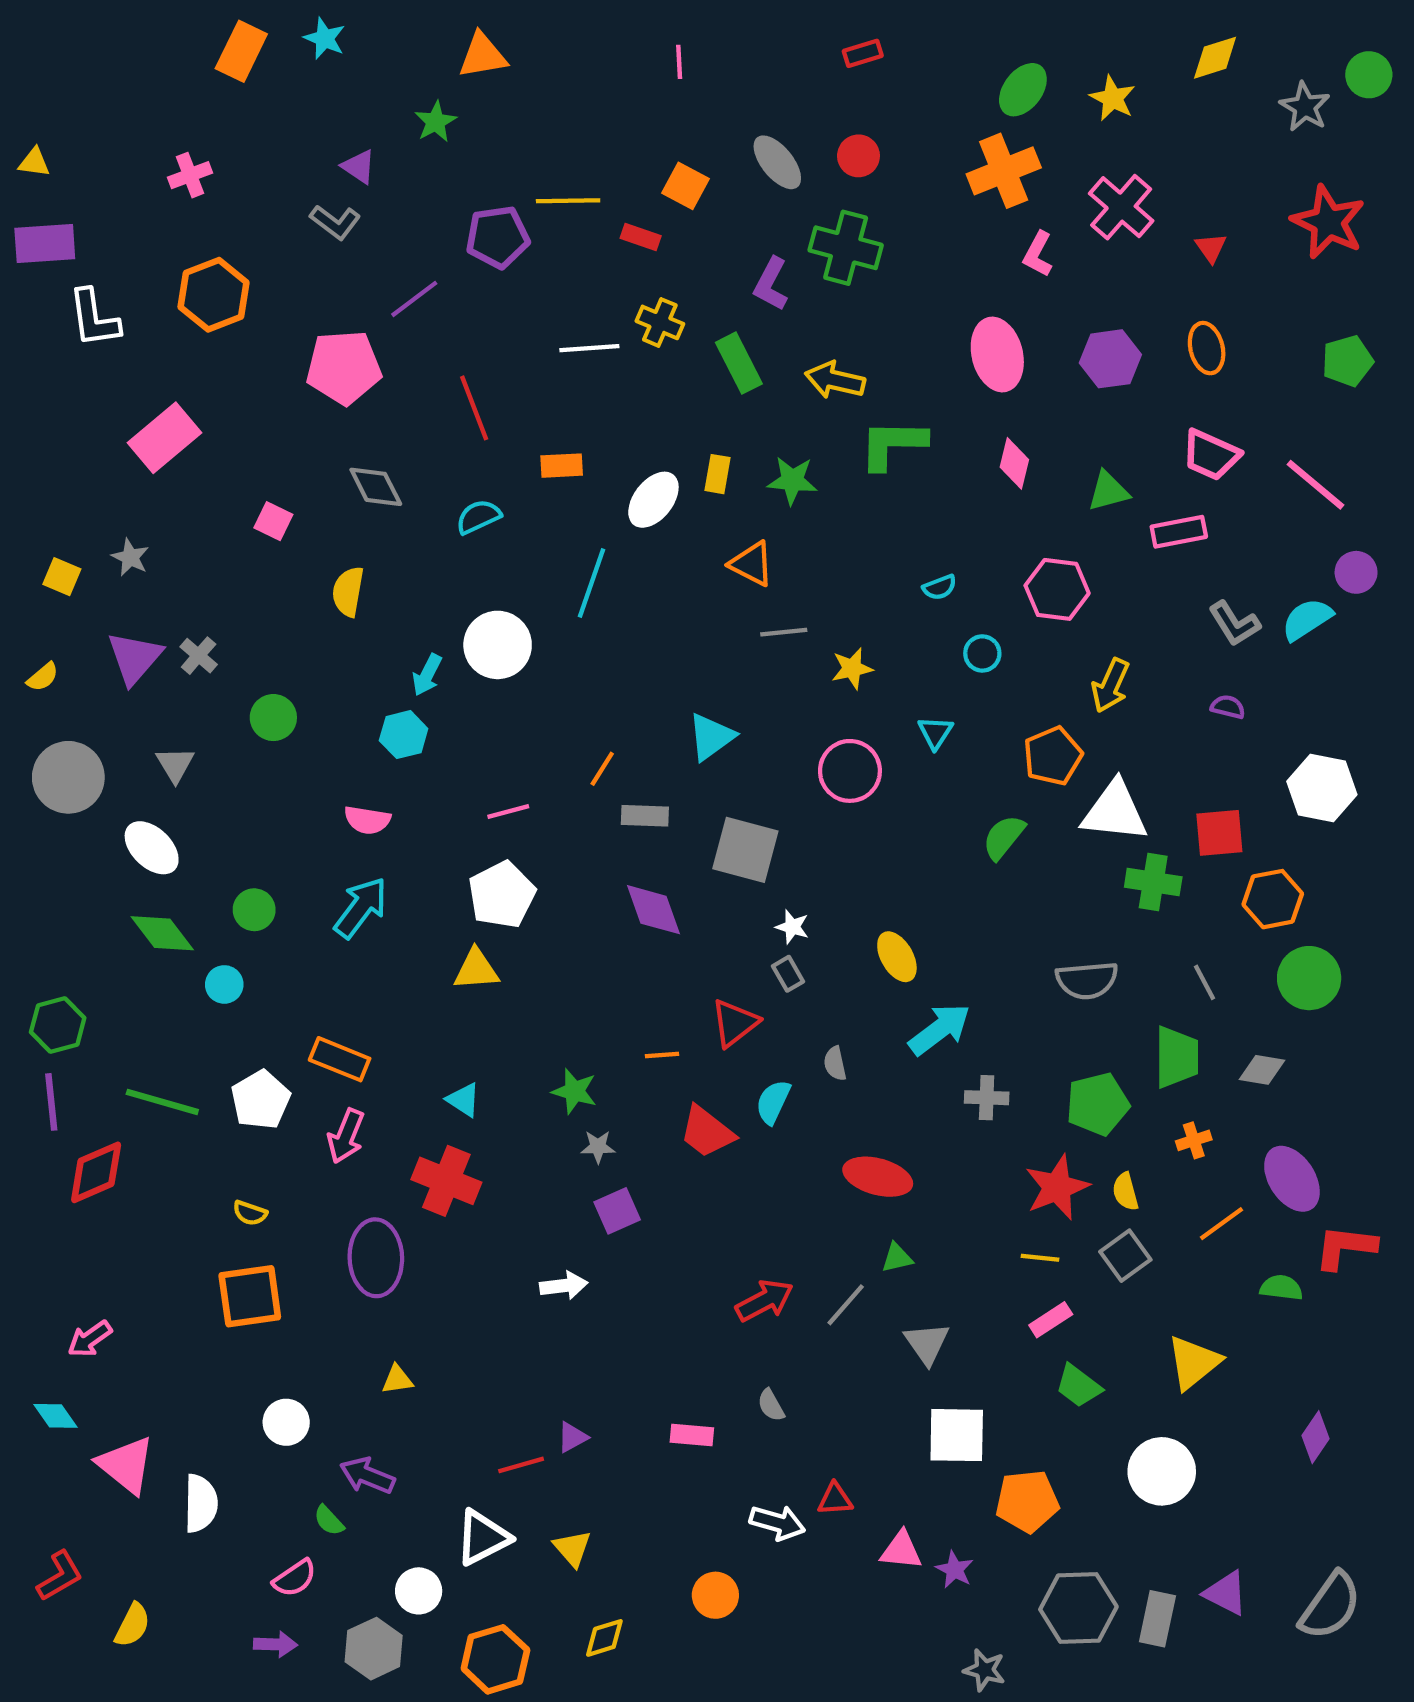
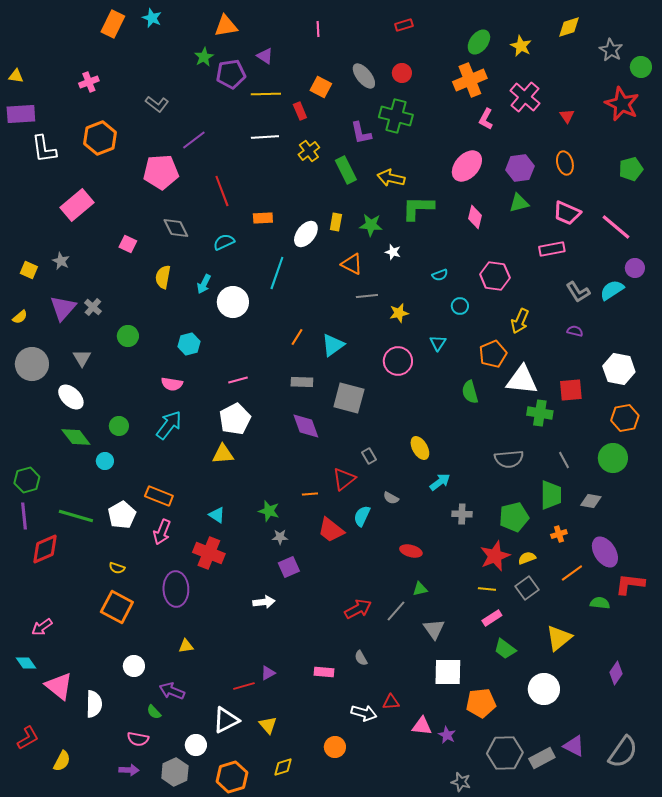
green circle: (1369, 75) -> (641, 67), moved
purple triangle: (359, 167) -> (265, 56), moved
purple pentagon: (498, 237) -> (231, 74), moved
red rectangle: (641, 237) -> (300, 111), turned 48
purple L-shape: (771, 284) -> (361, 133), turned -40
yellow cross: (660, 322) -> (309, 151), turned 30
white line: (589, 348) -> (265, 137), moved
pink ellipse: (997, 354) -> (467, 166), turned 56
green triangle: (1108, 491) -> (519, 203), moved
cyan arrow: (427, 675) -> (204, 284), moved
orange line: (602, 769) -> (297, 337), moved
green semicircle: (1004, 837) -> (470, 392), turned -55
orange hexagon: (1273, 899) -> (625, 418), moved
white star: (792, 927) -> (393, 252), moved
cyan arrow: (940, 1029) -> (440, 482), size x0.7
gray semicircle: (835, 1063) -> (391, 498), turned -49
red ellipse: (878, 1177) -> (411, 551), size x0.7
yellow semicircle: (1125, 1192) -> (527, 558), turned 84
orange square: (250, 1296) -> (117, 607), turned 36
pink semicircle: (295, 1578) -> (138, 739), turned 45
gray rectangle: (1157, 1619) -> (542, 758), turned 50

